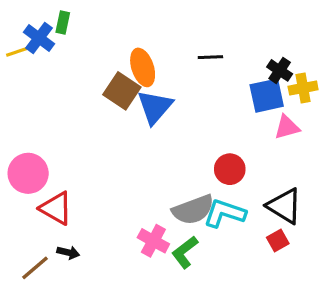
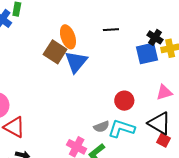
pink triangle: (287, 127) -> (164, 92), moved
gray semicircle: (193, 210) -> (101, 127), size x0.6
red square: (278, 241) -> (164, 140), moved, turned -32

